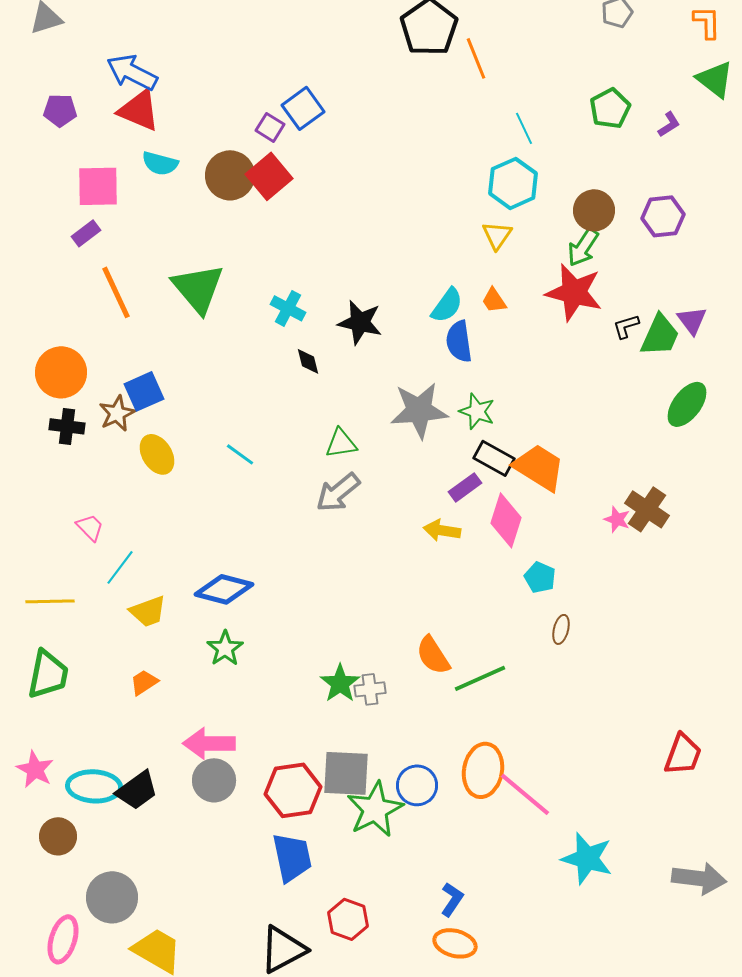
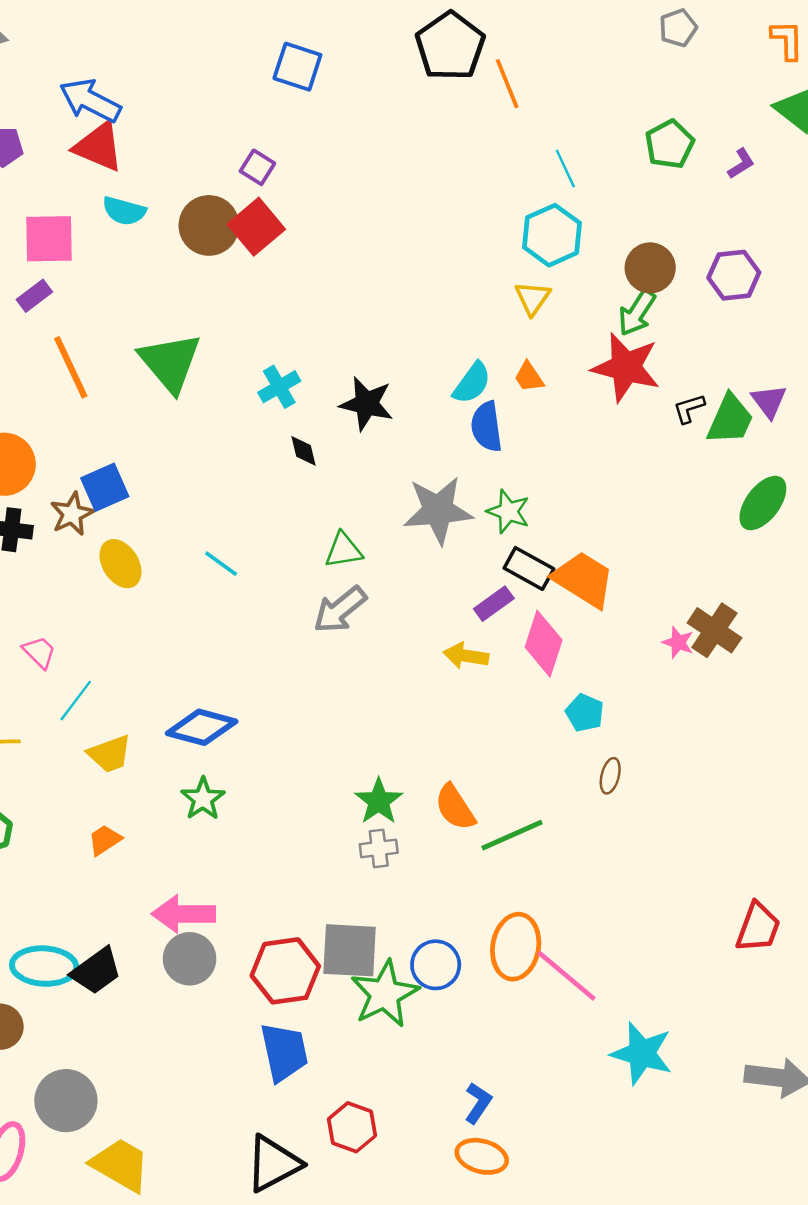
blue square: (303, 108) -> (297, 67), moved, turned -36
cyan cross: (288, 308) -> (279, 387), turned 32
green star: (340, 683) -> (379, 801), moved

